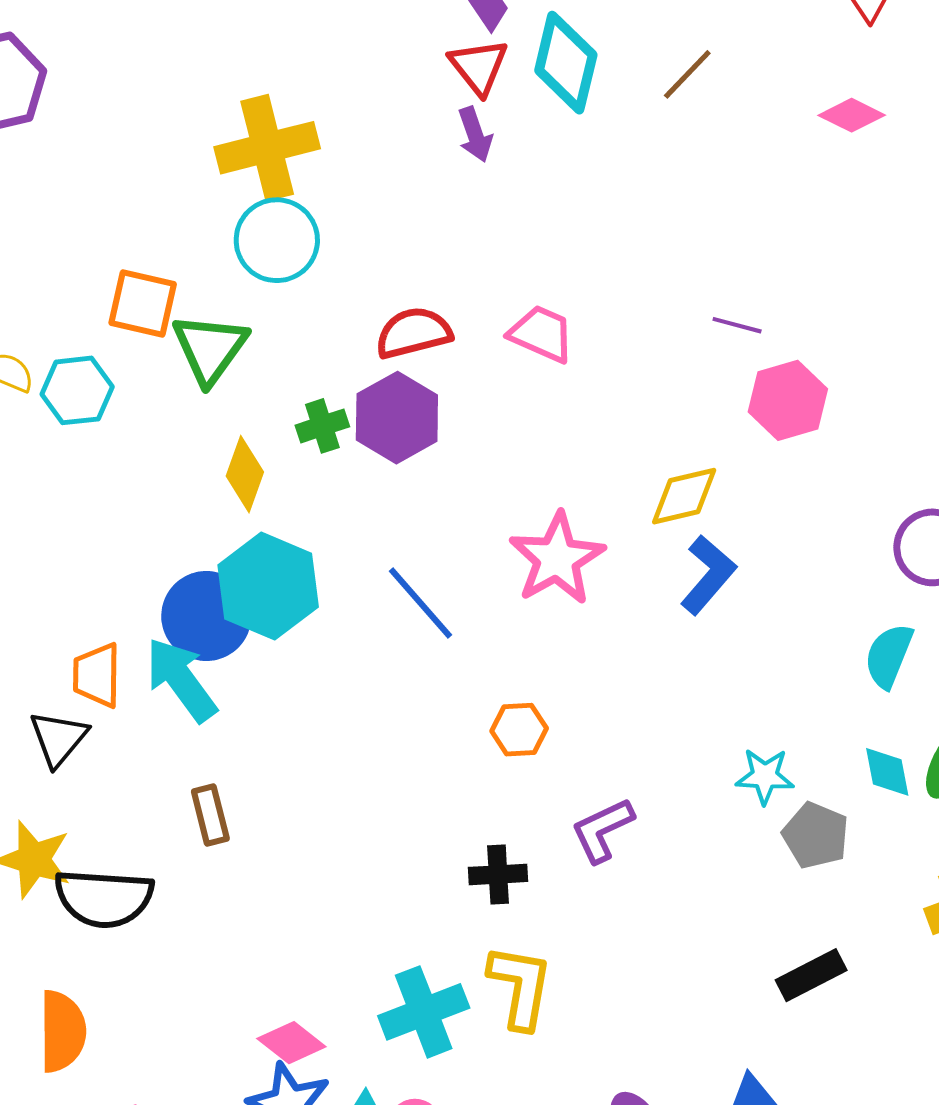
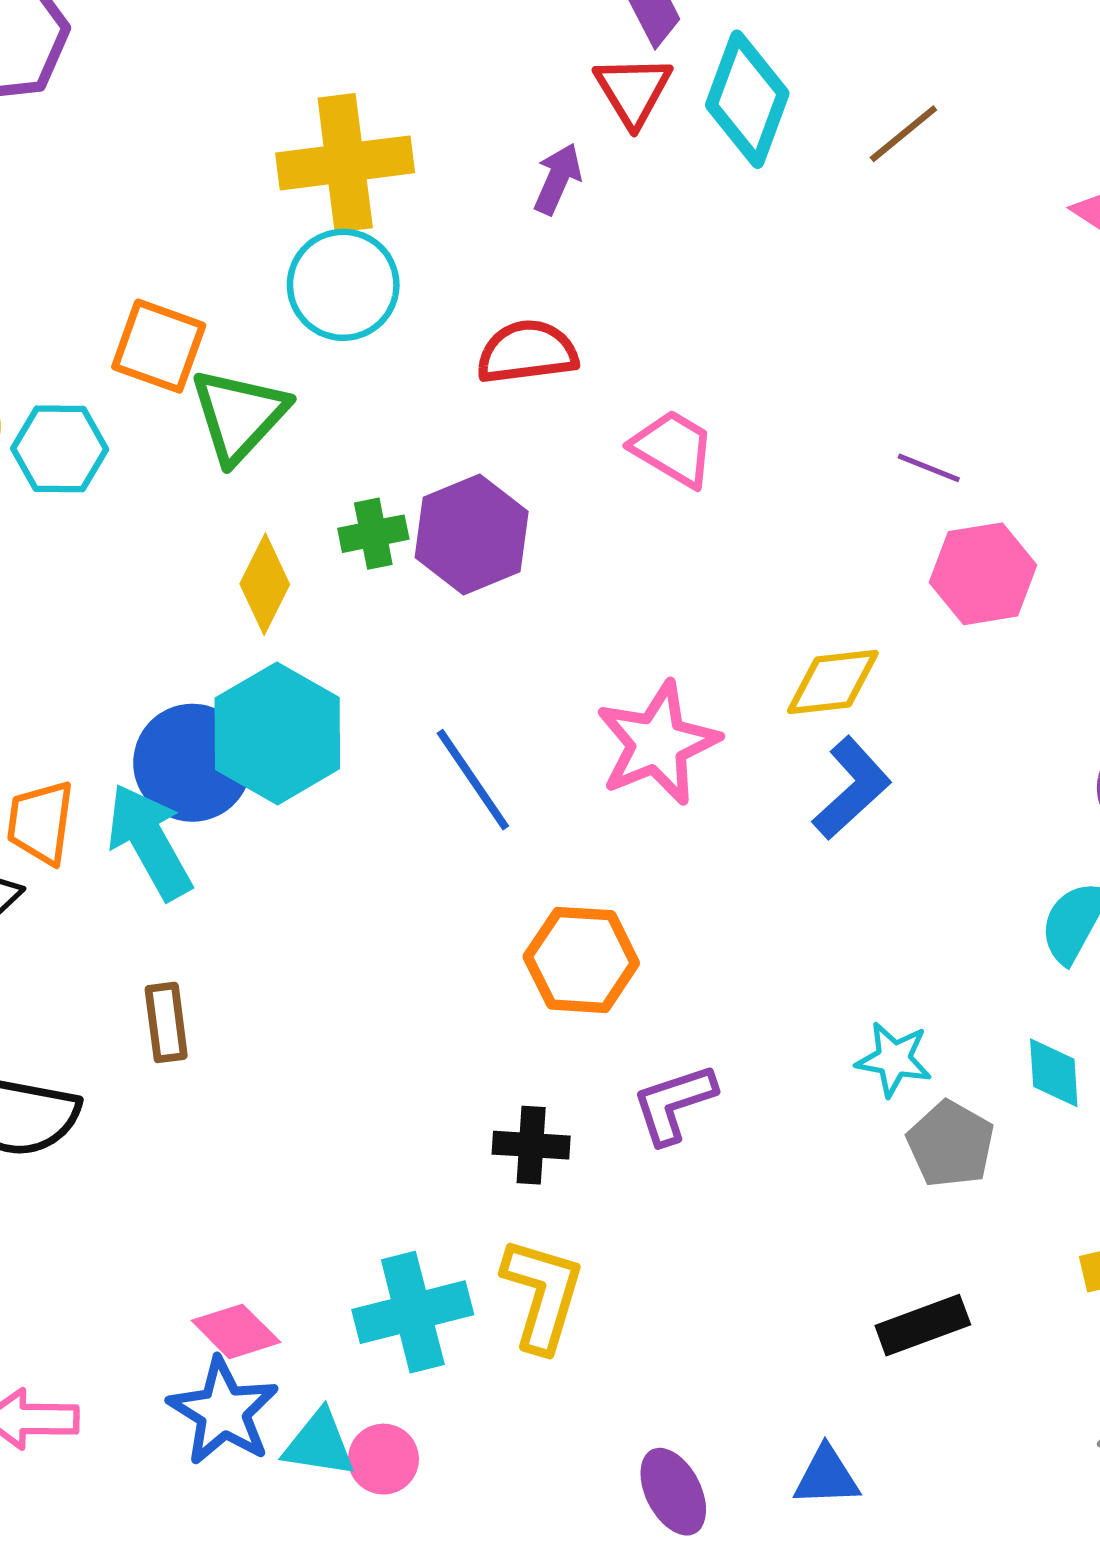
purple arrow: (475, 135) -> (558, 179), moved, turned -144
red semicircle: (413, 333) -> (527, 352), moved
orange hexagon: (519, 730) -> (581, 960), size x1.5

